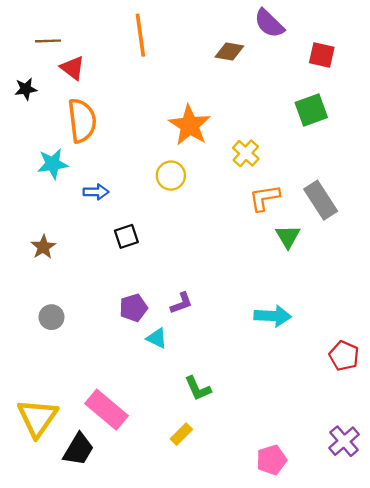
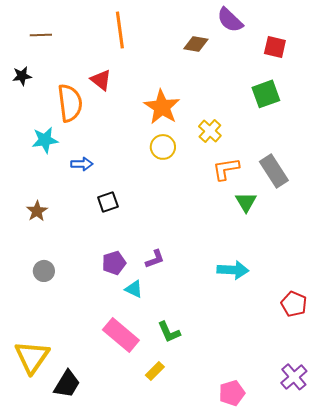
red triangle: (73, 68) -> (101, 80), moved
yellow circle: (171, 176) -> (163, 147), moved
pink rectangle: (106, 410) -> (121, 335), moved

